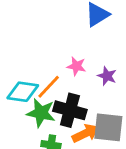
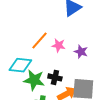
orange line: (49, 87) -> (39, 41), moved
black cross: (70, 110) -> (55, 77), size x0.6

